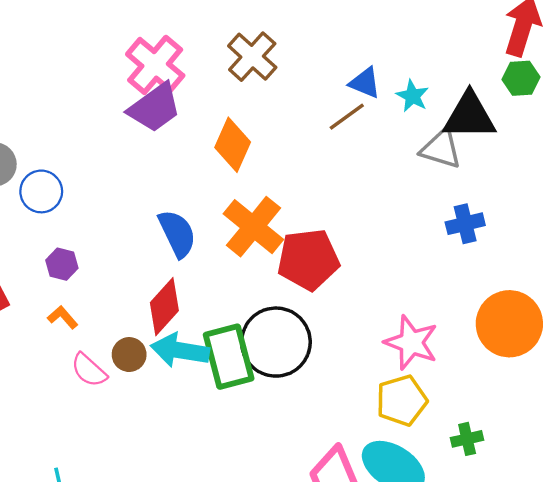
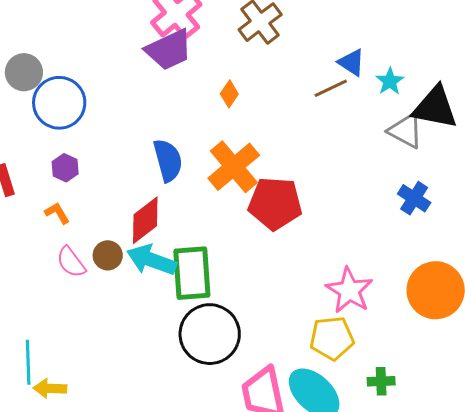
orange diamond: (233, 145) -> (229, 94), size x0.6
blue circle: (41, 191) -> (59, 103), size x1.4
blue cross: (465, 224) -> (414, 198), turned 36
black circle: (276, 342) -> (210, 334), moved

